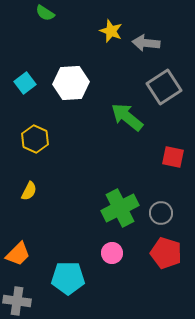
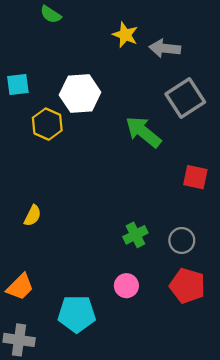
cyan square: (25, 83) -> (18, 84), moved, turned 30
yellow hexagon: (35, 139) -> (47, 124), moved
green cross: (120, 208) -> (135, 235), size x0.6

